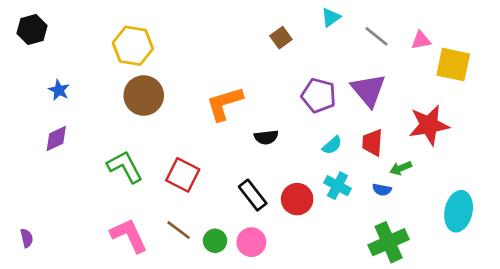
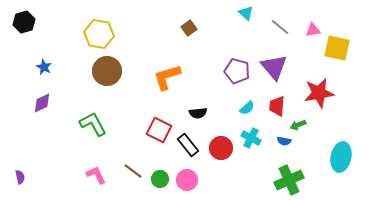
cyan triangle: (331, 17) -> (246, 13), turned -42
brown square: (281, 38) -> (189, 28), moved
black semicircle: (266, 137) -> (198, 113), moved
red square: (183, 175) -> (159, 130), moved
pink L-shape: (129, 235) -> (96, 175), size x0.7

